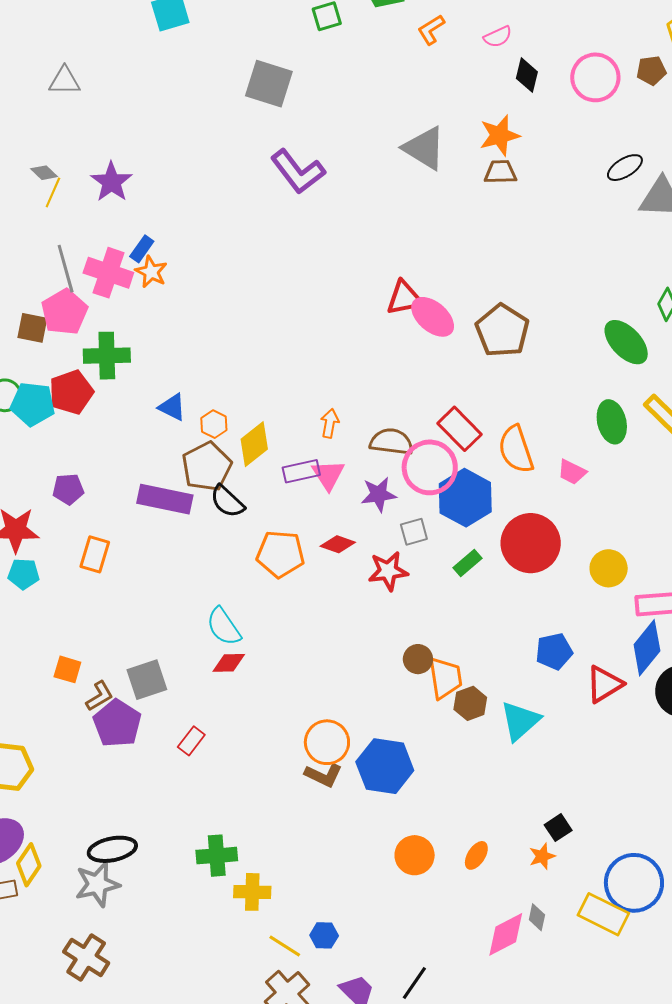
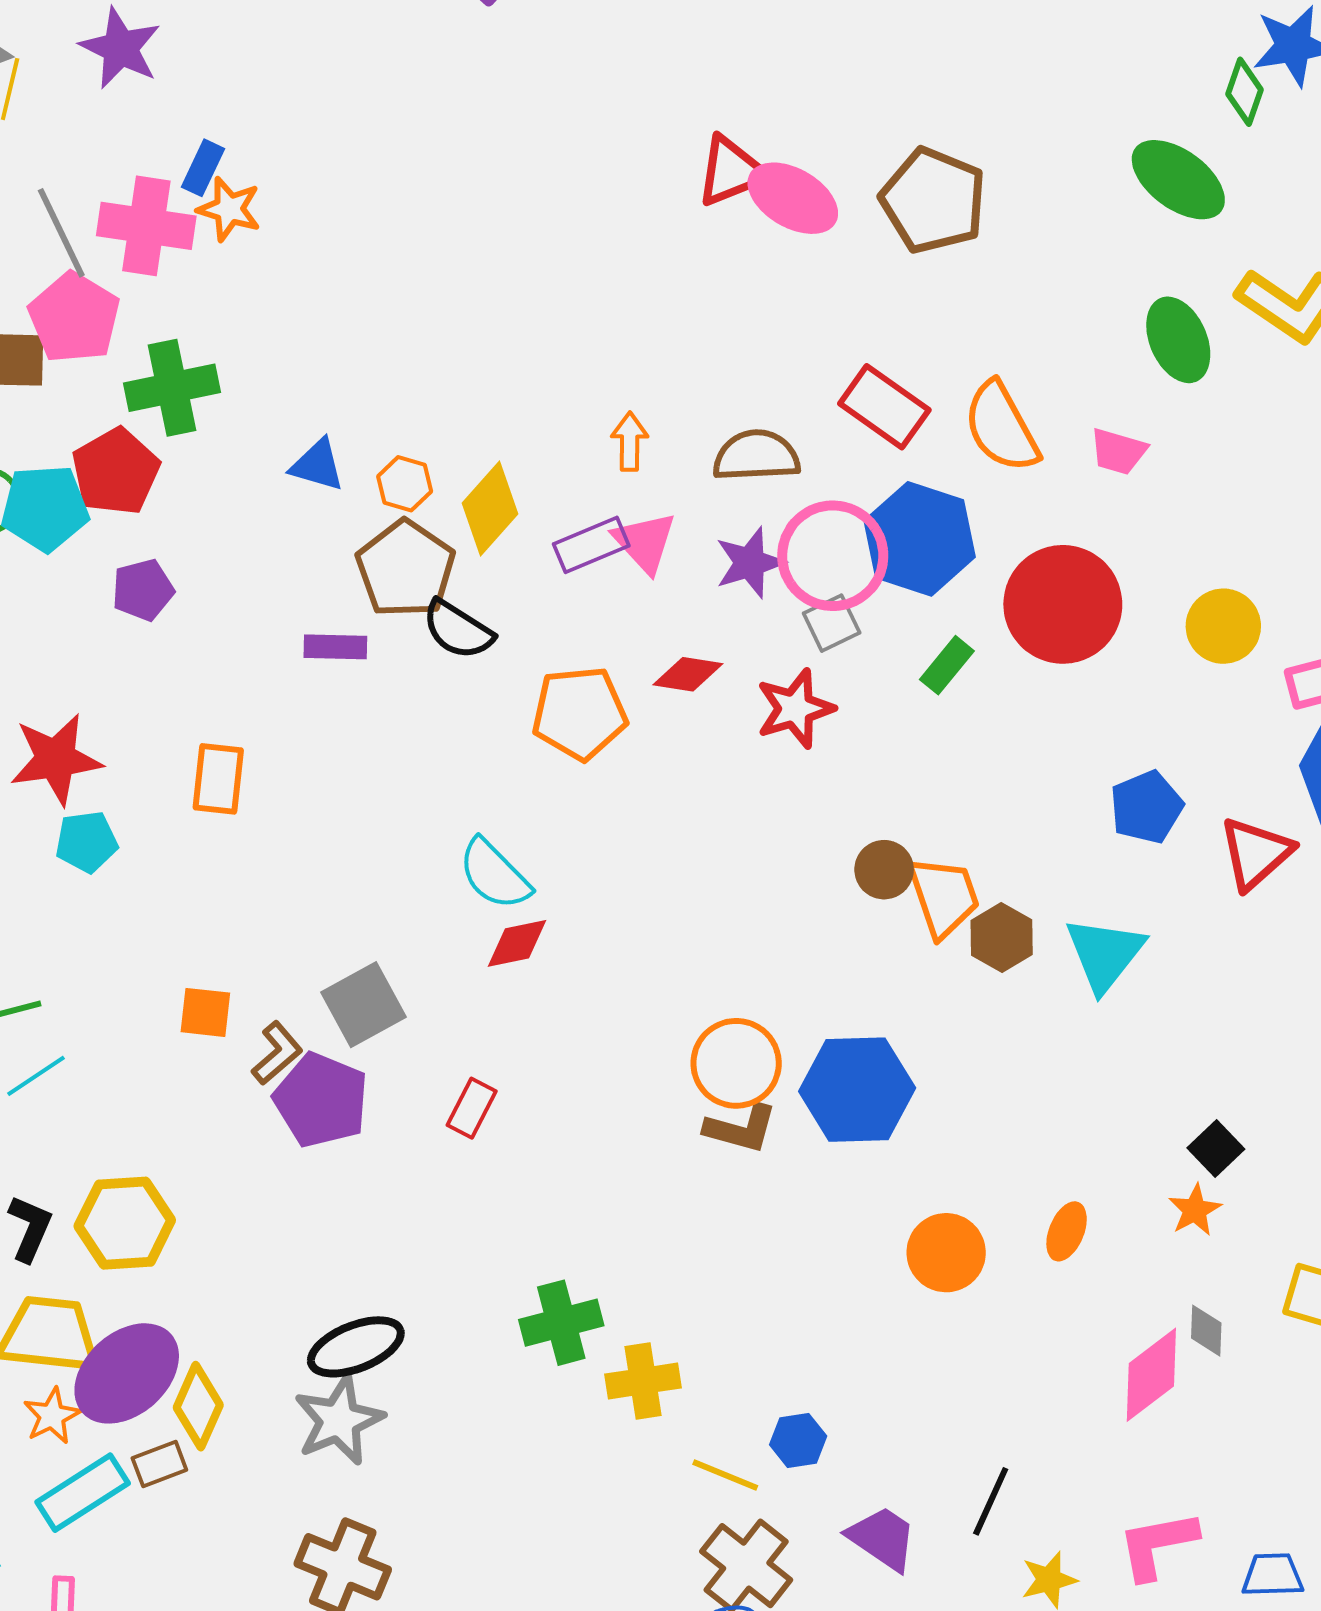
pink circle: (430, 467) -> (833, 556), moved
purple pentagon: (68, 489) -> (143, 590), moved
purple rectangle: (165, 499) -> (335, 647), size x0.6

